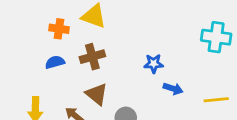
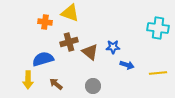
blue semicircle: (55, 62) -> (43, 59), moved, size x1.5
brown triangle: (97, 94) -> (90, 52), moved

